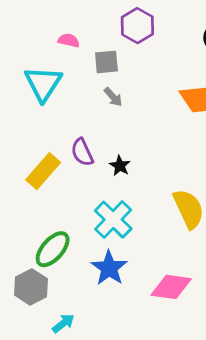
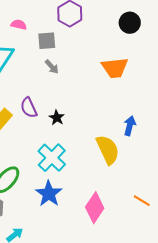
pink diamond: (171, 287) -> (95, 208), turned -64

